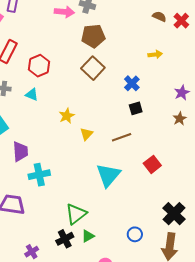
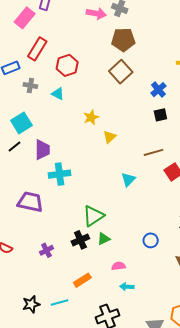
brown line: (122, 137) -> (154, 152), moved
cyan triangle: (108, 175) -> (128, 179), size x0.6

